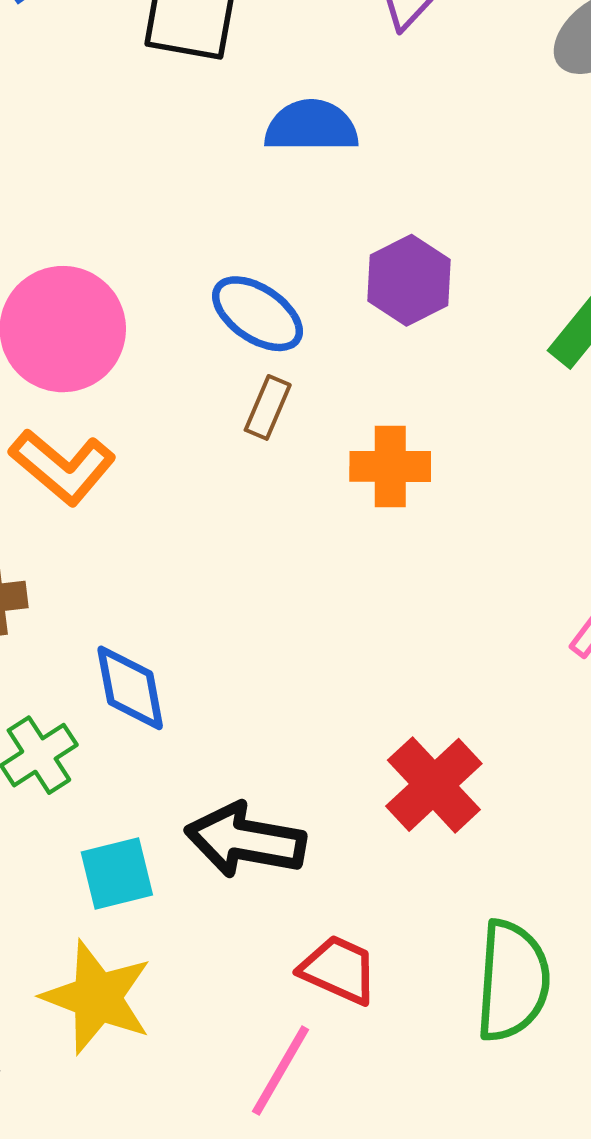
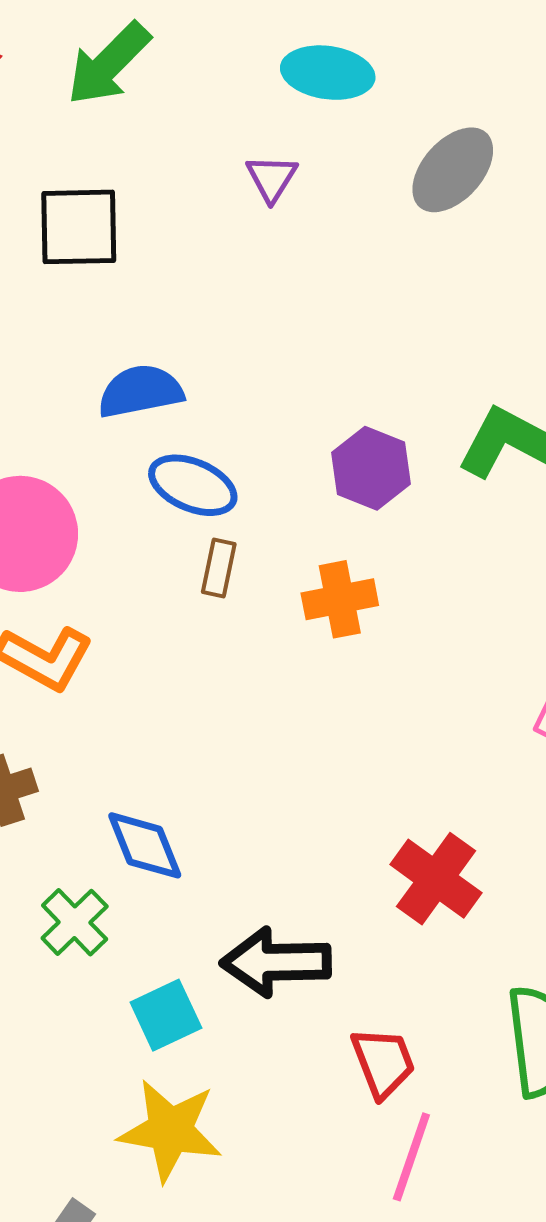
blue semicircle: (311, 126) -> (141, 391), moved
purple hexagon: (409, 280) -> (371, 468), moved
red trapezoid: (339, 970) -> (383, 1062), turned 56
pink line: (281, 1070) -> (411, 1157), moved

